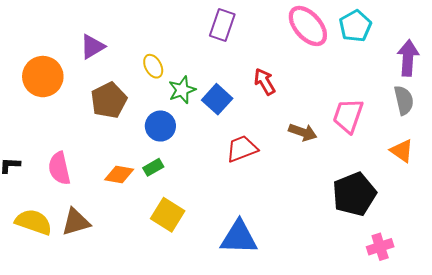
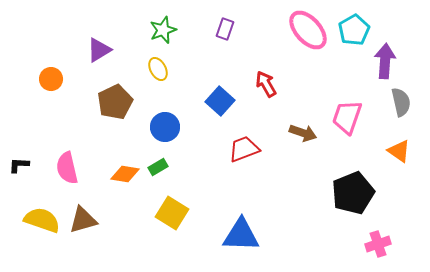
purple rectangle: (222, 25) -> (225, 29), size x0.7
purple arrow: (408, 58) -> (385, 61), moved
orange circle: (43, 77) -> (51, 79), size x0.6
green star: (182, 90) -> (163, 30), moved

